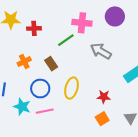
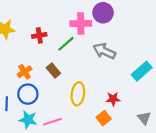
purple circle: (115, 16) -> (103, 13), moved
red cross: (34, 28) -> (39, 35), moved
blue circle: (40, 89) -> (28, 94), moved
orange square: (102, 119) -> (104, 118), moved

